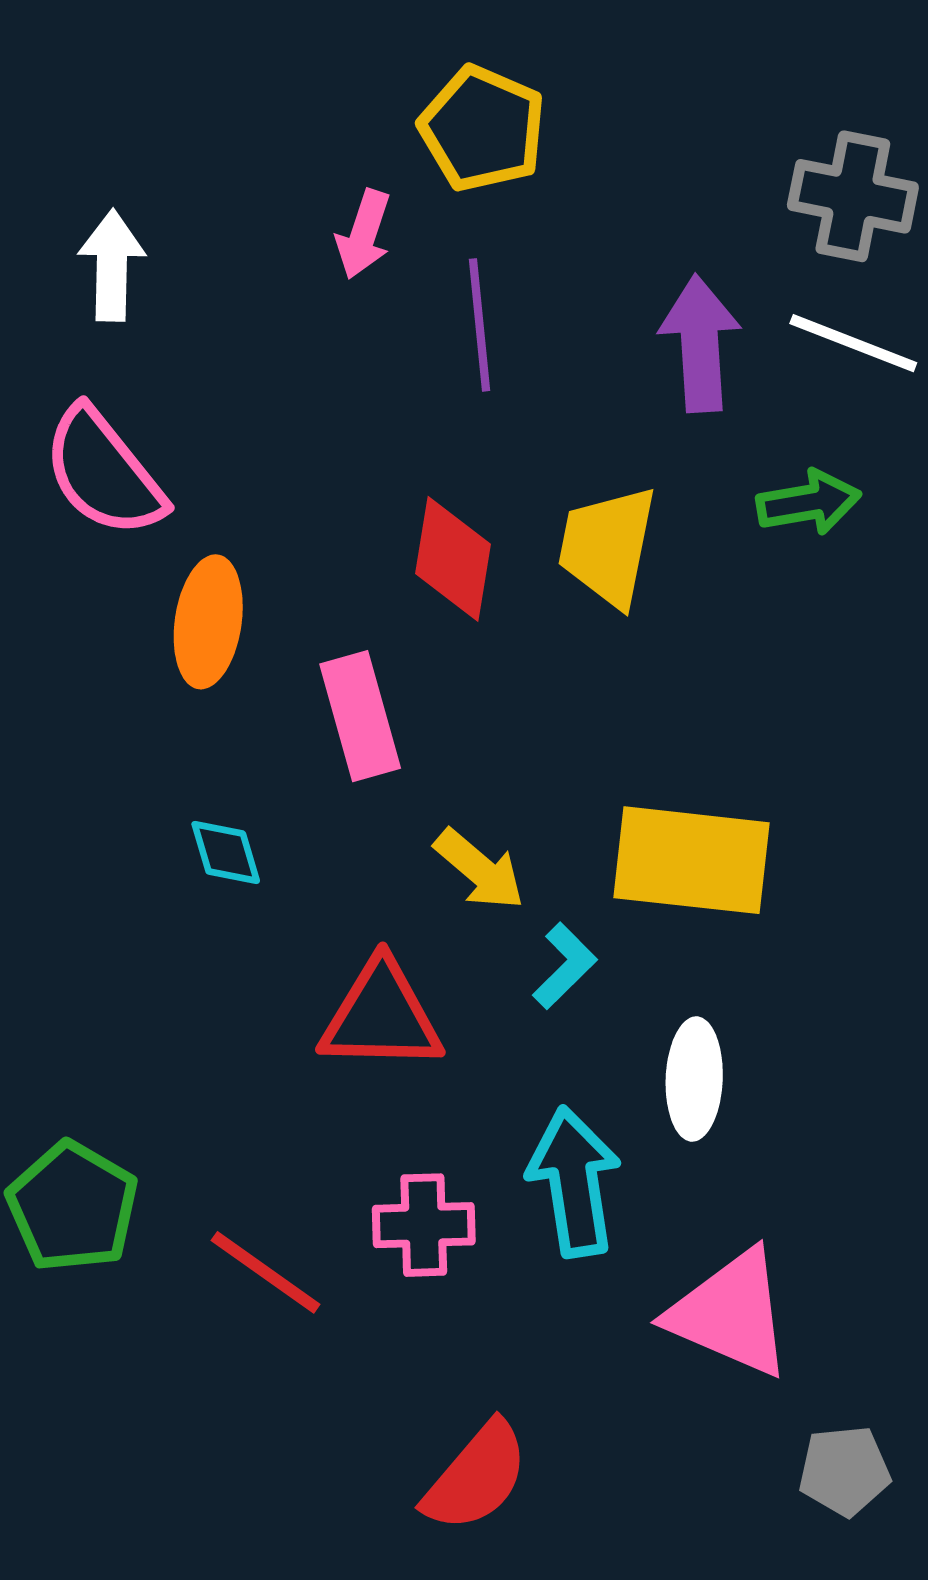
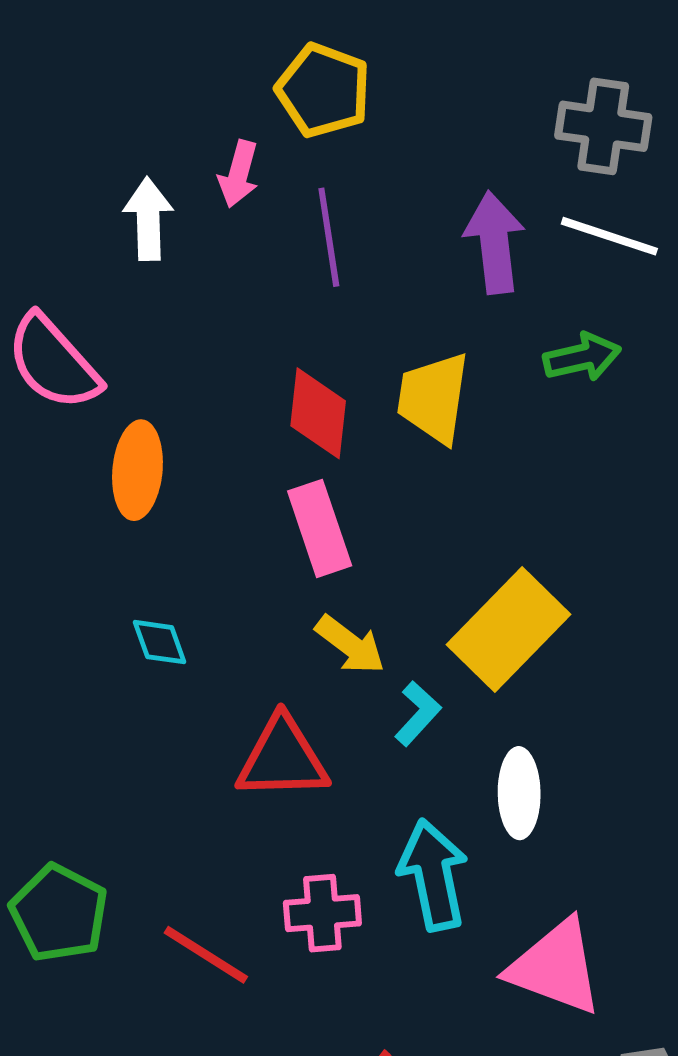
white arrow: (112, 265) -> (148, 219), moved
pink rectangle: (360, 716) -> (320, 528), moved
yellow rectangle: (692, 860) -> (509, 629), turned -49

